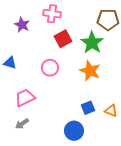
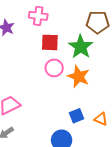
red square: (63, 39) -> (50, 42), turned 30
pink circle: (50, 68) -> (54, 68), moved

